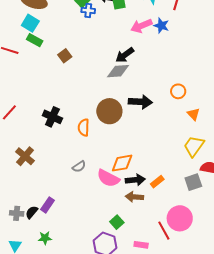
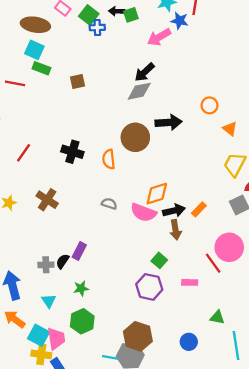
blue star: (161, 26) -> (180, 21), moved
brown square: (65, 56) -> (77, 82), turned 32
gray semicircle: (79, 167) -> (109, 204), turned -120
brown arrow: (134, 197) -> (175, 230), turned -96

